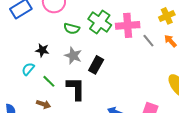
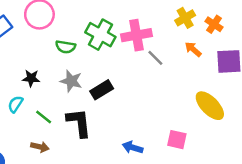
gray line: (148, 41) -> (155, 58), moved
black rectangle: (96, 65) -> (102, 90), turned 36

